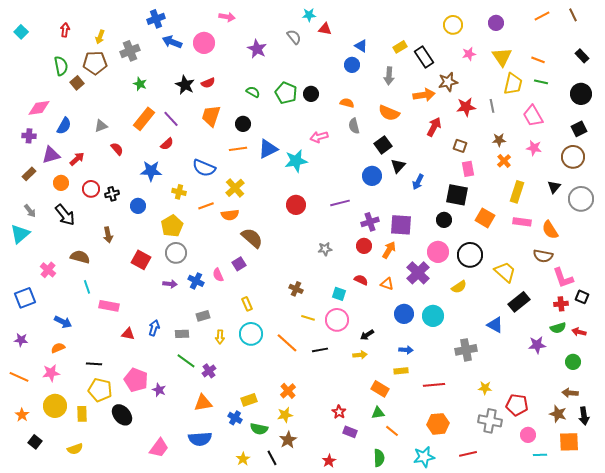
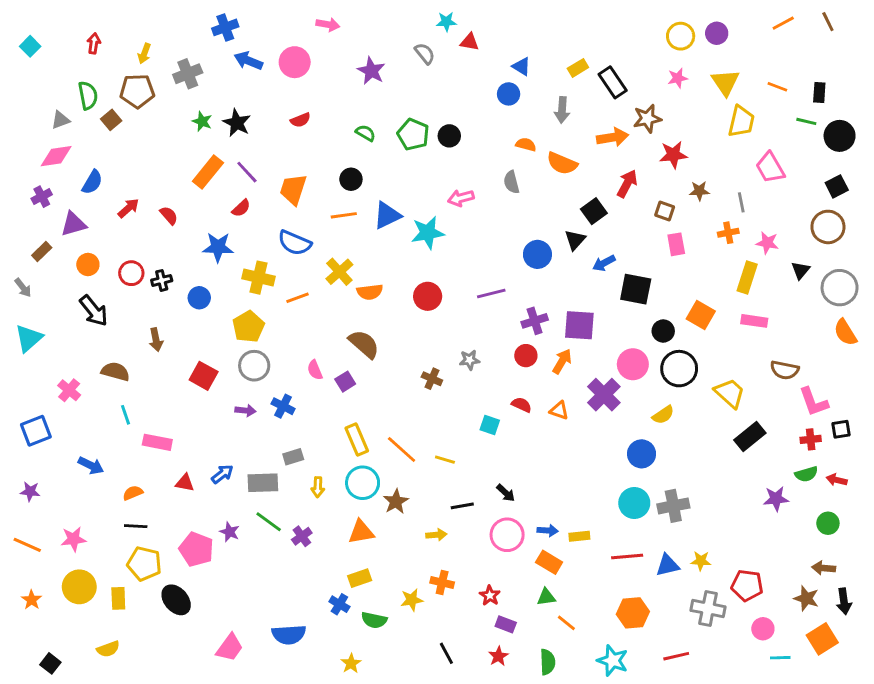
yellow circle: (453, 25) -> (681, 36), moved
black rectangle: (582, 56) -> (819, 93), moved, turned 48
green line: (541, 82) -> (806, 121), moved
black star: (185, 85) -> (237, 123), moved
orange semicircle: (347, 103) -> (526, 145), moved
gray line: (492, 106) -> (741, 202), moved
orange trapezoid: (211, 116) -> (293, 189), moved
gray triangle: (101, 126) -> (60, 120), moved
purple cross: (29, 136) -> (42, 197), turned -32
brown star: (499, 140) -> (699, 191), moved
black square: (383, 145) -> (594, 211), moved
pink star: (534, 148) -> (767, 243), moved
red arrow: (77, 159) -> (128, 208), moved
orange cross: (504, 161) -> (728, 233), turned 32
blue arrow: (418, 182) -> (604, 263), turned 35
yellow cross: (179, 192) -> (258, 278), size x1.5
black square: (457, 195) -> (636, 289), moved
gray arrow: (30, 211) -> (23, 288), moved
orange semicircle: (230, 215) -> (370, 292), moved
black circle: (444, 220) -> (663, 331), moved
orange semicircle: (550, 230) -> (845, 332), moved
pink semicircle: (218, 275) -> (315, 370), moved
brown cross: (296, 289) -> (432, 379), moved
black square: (582, 297) -> (841, 429), turned -32
yellow rectangle: (247, 304) -> (357, 439), size x1.5
blue circle: (404, 314) -> (642, 454), moved
cyan circle: (433, 316) -> (634, 503), moved
pink circle: (337, 320) -> (507, 535), moved
blue triangle: (495, 325) -> (668, 565), moved, turned -42
blue arrow: (154, 328) -> (222, 474), turned 35
gray rectangle: (182, 334) -> (263, 483), size x1.5
black arrow: (367, 335) -> (506, 493), moved, turned -104
orange line: (287, 343) -> (402, 450), moved
orange semicircle: (58, 348) -> (133, 493), moved
blue arrow: (406, 350) -> (548, 530), moved
yellow arrow: (360, 355) -> (436, 535), moved
purple star: (159, 390) -> (230, 532), moved
orange cross: (288, 391) -> (442, 583), moved, turned -35
orange triangle: (203, 403) -> (361, 532), moved
brown star: (288, 440) -> (396, 502), moved
black square: (35, 442) -> (50, 663), moved
orange square: (569, 442) -> (822, 639), turned -30
cyan star: (424, 457) -> (613, 661), turned 30
black line: (272, 458) -> (446, 653), moved
red star: (329, 461) -> (498, 656), moved

